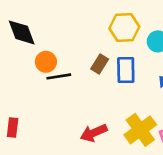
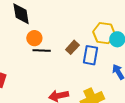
yellow hexagon: (124, 27) -> (104, 33), moved

